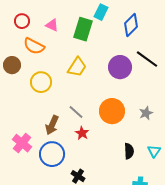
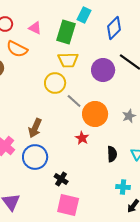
yellow trapezoid: (77, 67) -> (68, 60), moved, turned 55
yellow circle: (41, 82) -> (55, 83), moved
gray line: (76, 112) -> (74, 101), moved
red star: (82, 133) -> (82, 138), moved

